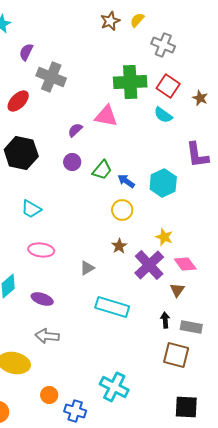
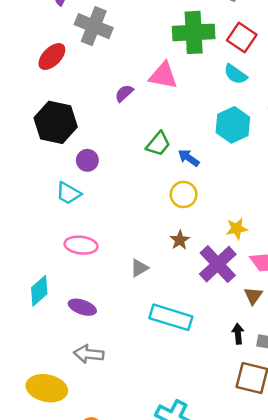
purple circle: (72, 162) -> (87, 160), moved
cyan hexagon: (163, 183) -> (233, 125), moved
yellow star: (164, 237) -> (237, 229), turned -30

